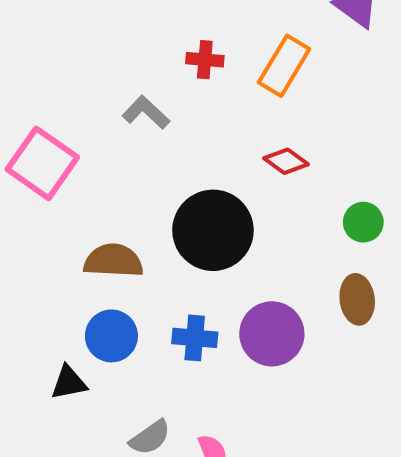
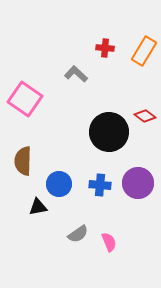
red diamond: (286, 161) -> (145, 116), moved
brown semicircle: (113, 261) -> (23, 161), moved, turned -92

